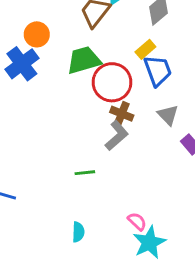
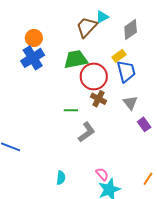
orange circle: (37, 34) -> (34, 38), moved
gray L-shape: (117, 135) -> (87, 132), moved
green line: (85, 173) -> (71, 110), moved

